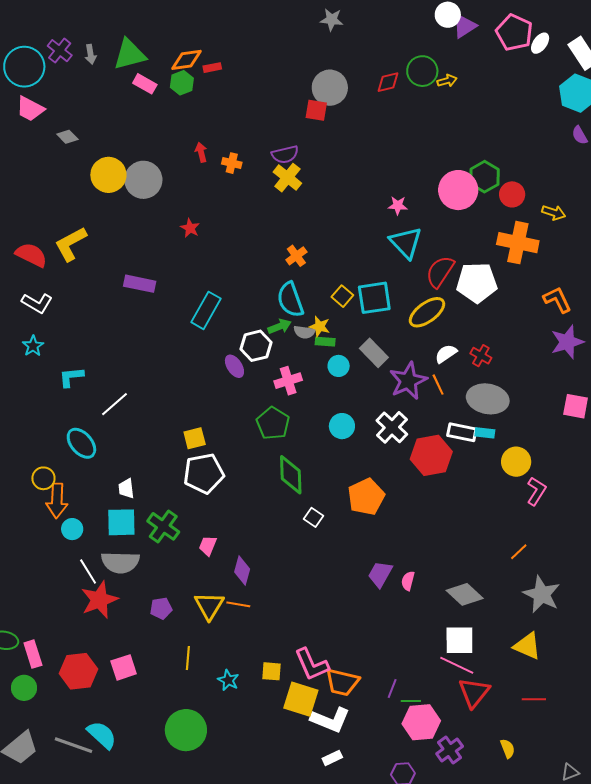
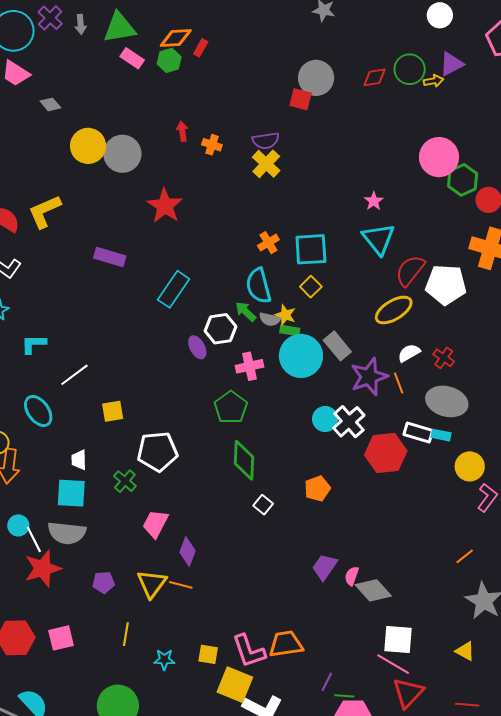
purple triangle: (464, 26) -> (451, 64), moved
red rectangle: (212, 68) -> (201, 48), turned -54
pink circle: (458, 190) -> (439, 157), moved
pink star: (398, 205) -> (374, 201), turned 30
red star: (190, 228) -> (165, 206), size x1.8
cyan square: (374, 298) -> (311, 249), moved
green arrow: (280, 326) -> (246, 311), turned -120
cyan circle: (339, 366) -> (301, 356), size x2.0
cyan circle: (342, 426) -> (325, 419), moved
yellow square: (195, 438) -> (113, 411), moved
orange pentagon: (366, 497) -> (317, 489), size x0.7
green cross: (163, 526) -> (125, 481), moved, size x0.7
cyan circle: (72, 529) -> (18, 525), moved
pink trapezoid: (208, 546) -> (155, 524), size x1.4
gray diamond: (465, 594) -> (373, 590), moved
yellow triangle: (527, 646) -> (465, 651), size x0.7
cyan star: (228, 680) -> (164, 660), turned -30
orange trapezoid: (342, 682) -> (286, 644), moved, turned 153

